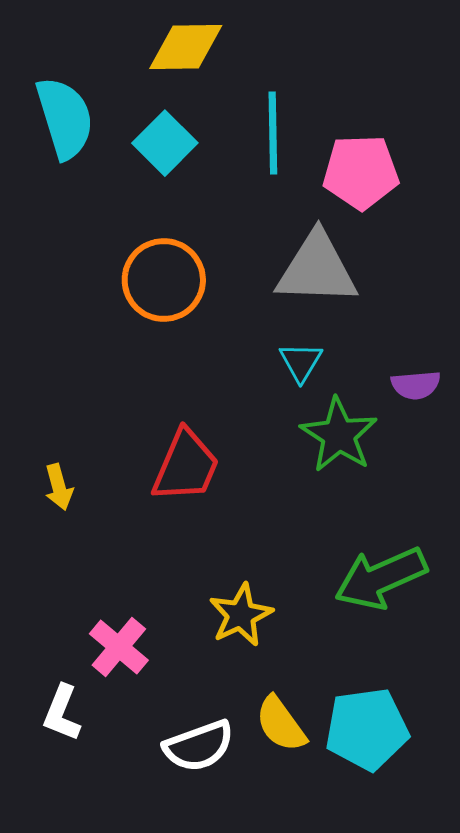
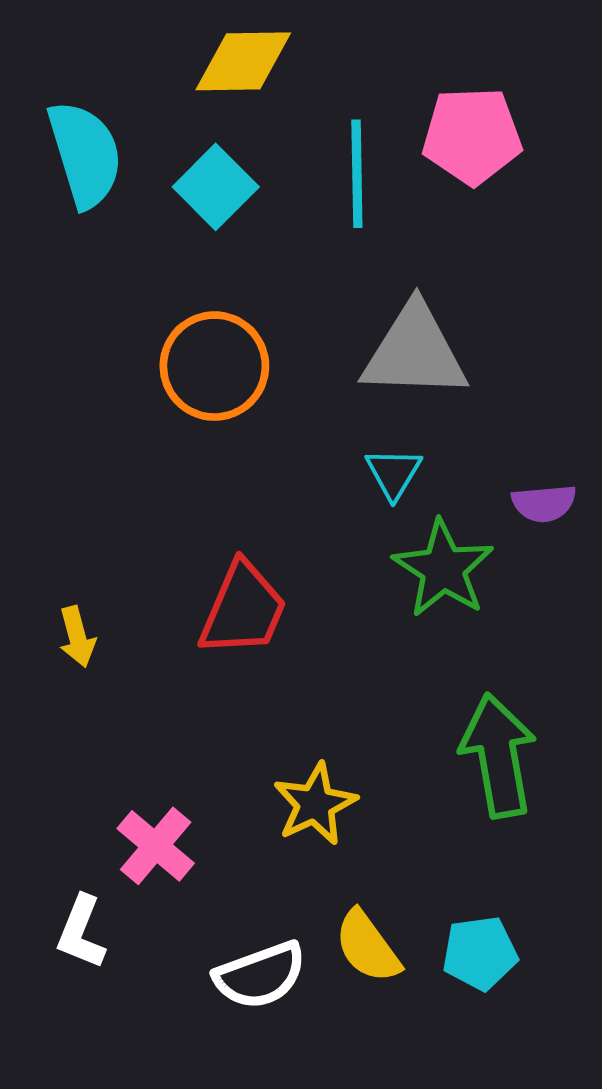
pink pentagon: (361, 172) -> (472, 136), moved
green arrow: (381, 578) -> (498, 756), turned 104
cyan pentagon: (367, 729) -> (480, 953), size x0.7

